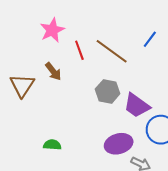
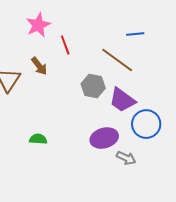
blue line: (150, 39) -> (135, 34), turned 48
brown line: (112, 51) -> (117, 60), moved

